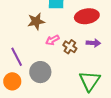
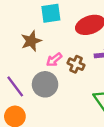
gray circle: (40, 72) -> (45, 84), moved

